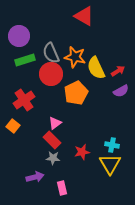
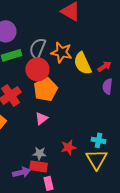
gray semicircle: (51, 53) -> (38, 48), turned 45
purple semicircle: (121, 91) -> (108, 86), turned 126
orange pentagon: (76, 93) -> (46, 89), moved
red rectangle: (52, 140) -> (38, 166), moved, turned -36

